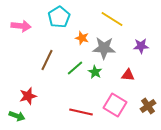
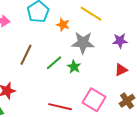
orange star: (82, 38) -> (63, 25), moved
red triangle: (128, 75) -> (121, 70), moved, turned -32

